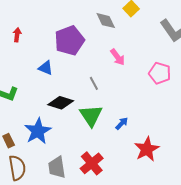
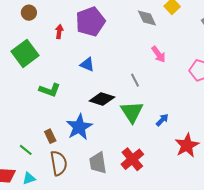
purple pentagon: (69, 41) -> (90, 22), moved

